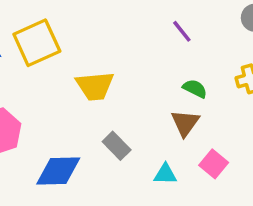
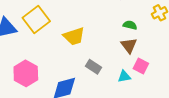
pink square: (214, 164) -> (141, 66), moved

